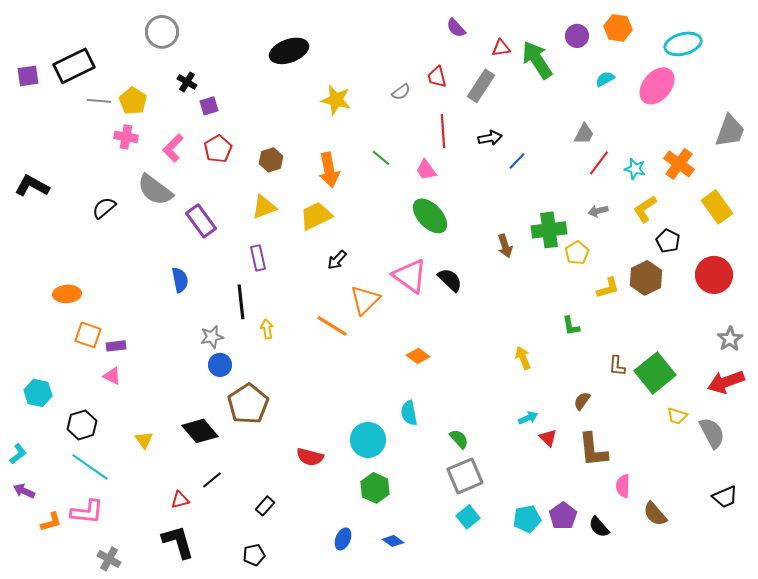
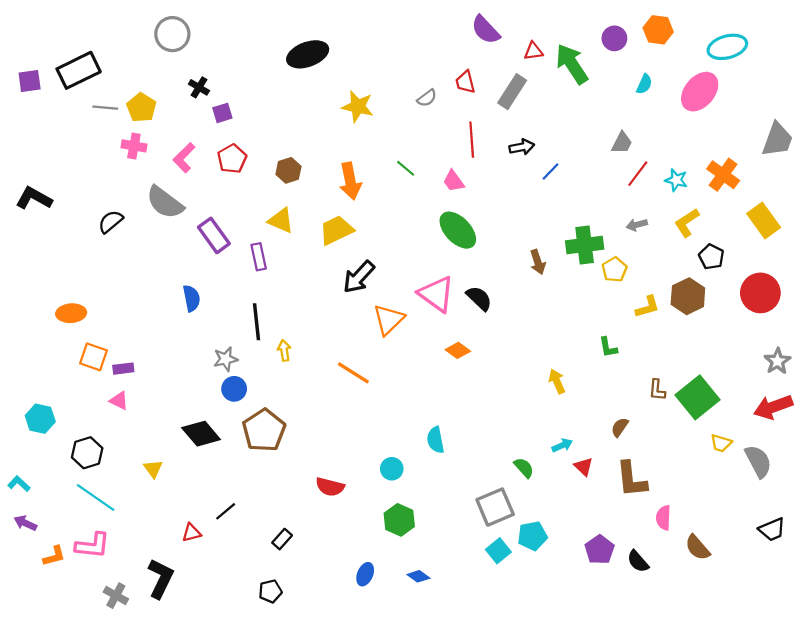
purple semicircle: (456, 28) -> (486, 30), size x1.4
cyan semicircle: (605, 79) -> (644, 84), turned 144
yellow triangle: (264, 207) -> (281, 221), turned 44
purple rectangle: (258, 258) -> (259, 257), moved
black arrow: (337, 260) -> (359, 277), size x1.6
orange line: (332, 326) -> (353, 373), moved
orange diamond: (418, 356) -> (458, 350), moved
black diamond: (200, 431) -> (201, 434), moved
green semicircle: (459, 439) -> (524, 468), moved
cyan circle: (368, 440) -> (392, 469), size x0.6
cyan L-shape: (18, 454) -> (19, 484), turned -100
cyan pentagon: (527, 519) -> (532, 536), moved
black L-shape: (178, 542) -> (161, 578), moved, turned 42

